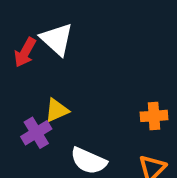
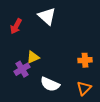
white triangle: (57, 39) -> (47, 16), moved

